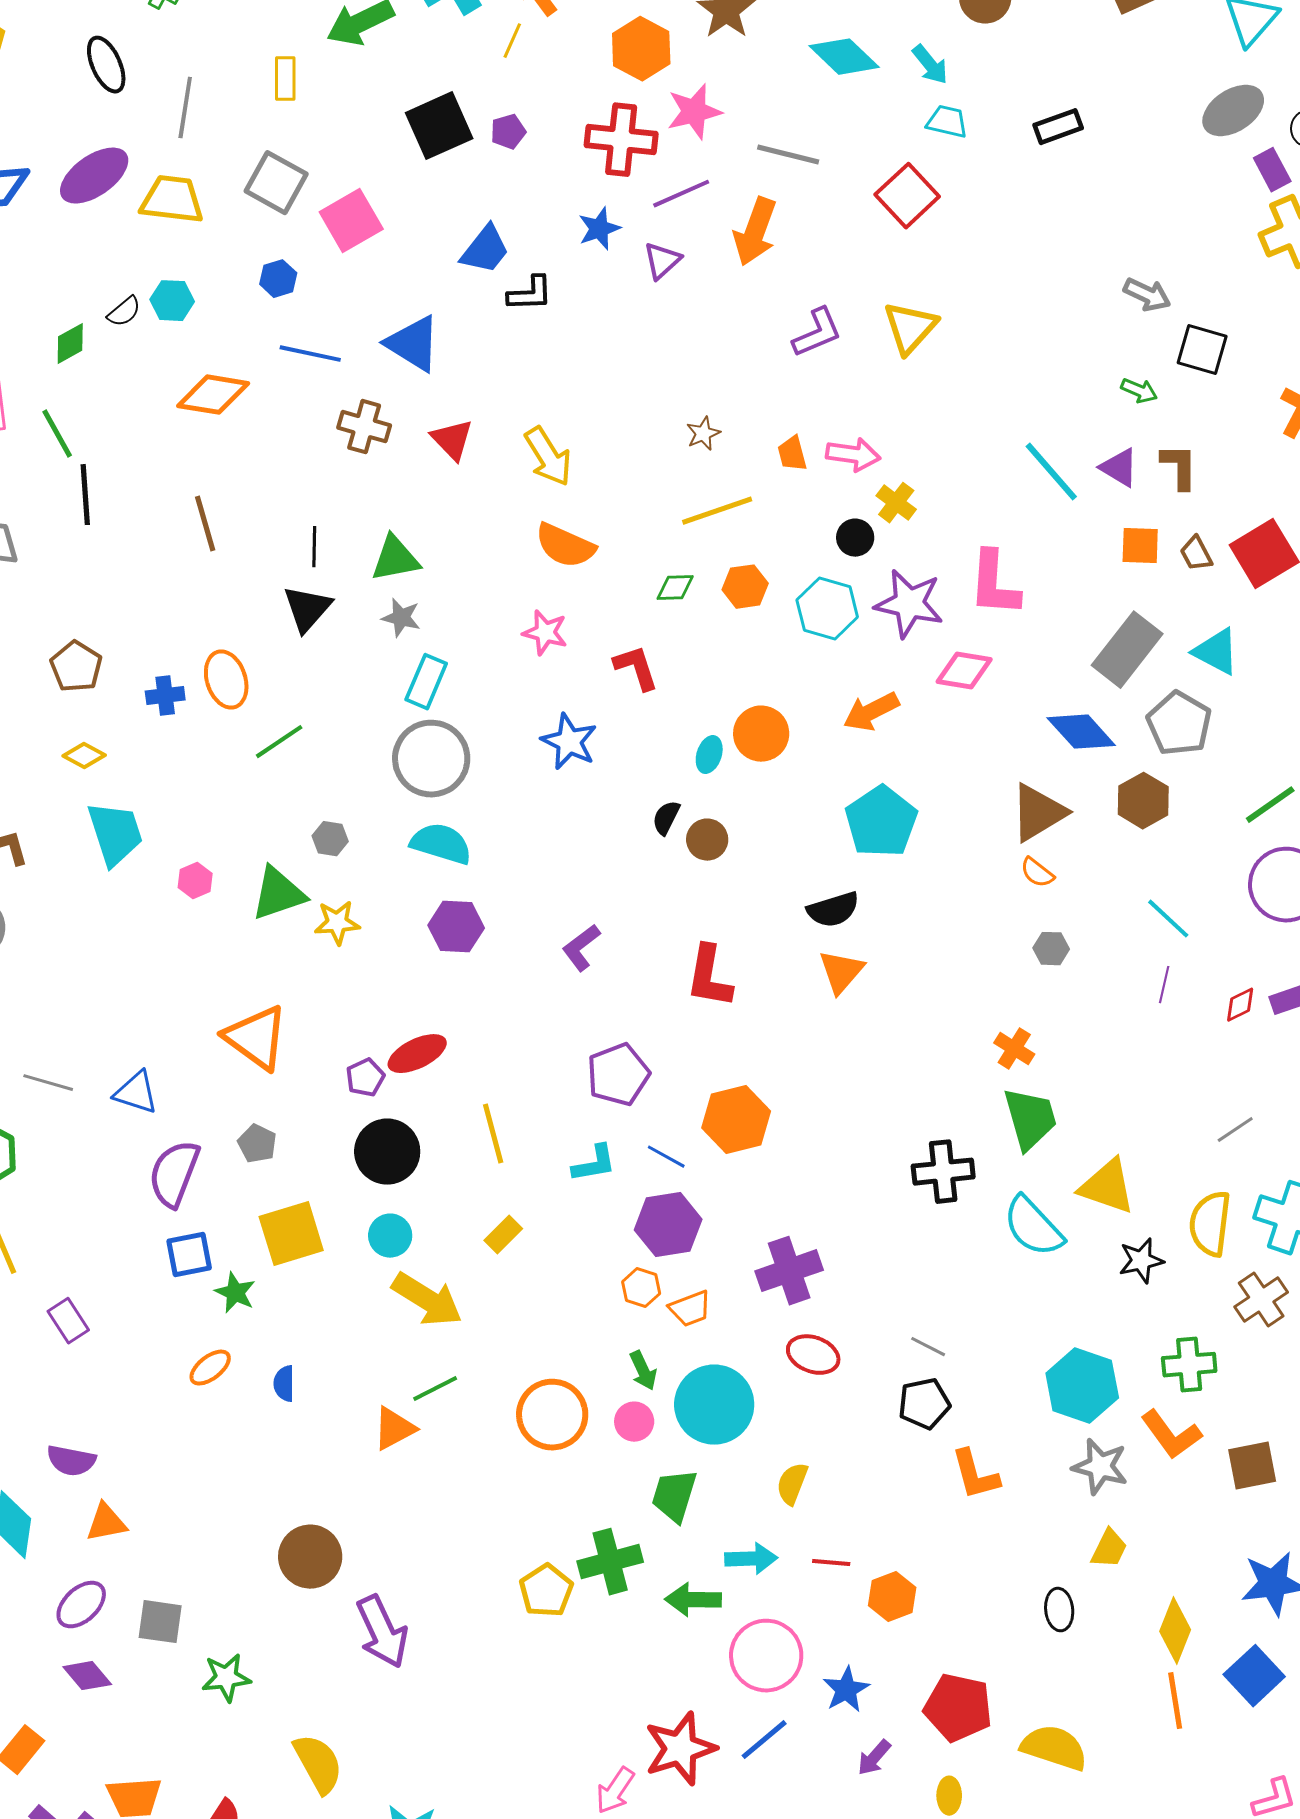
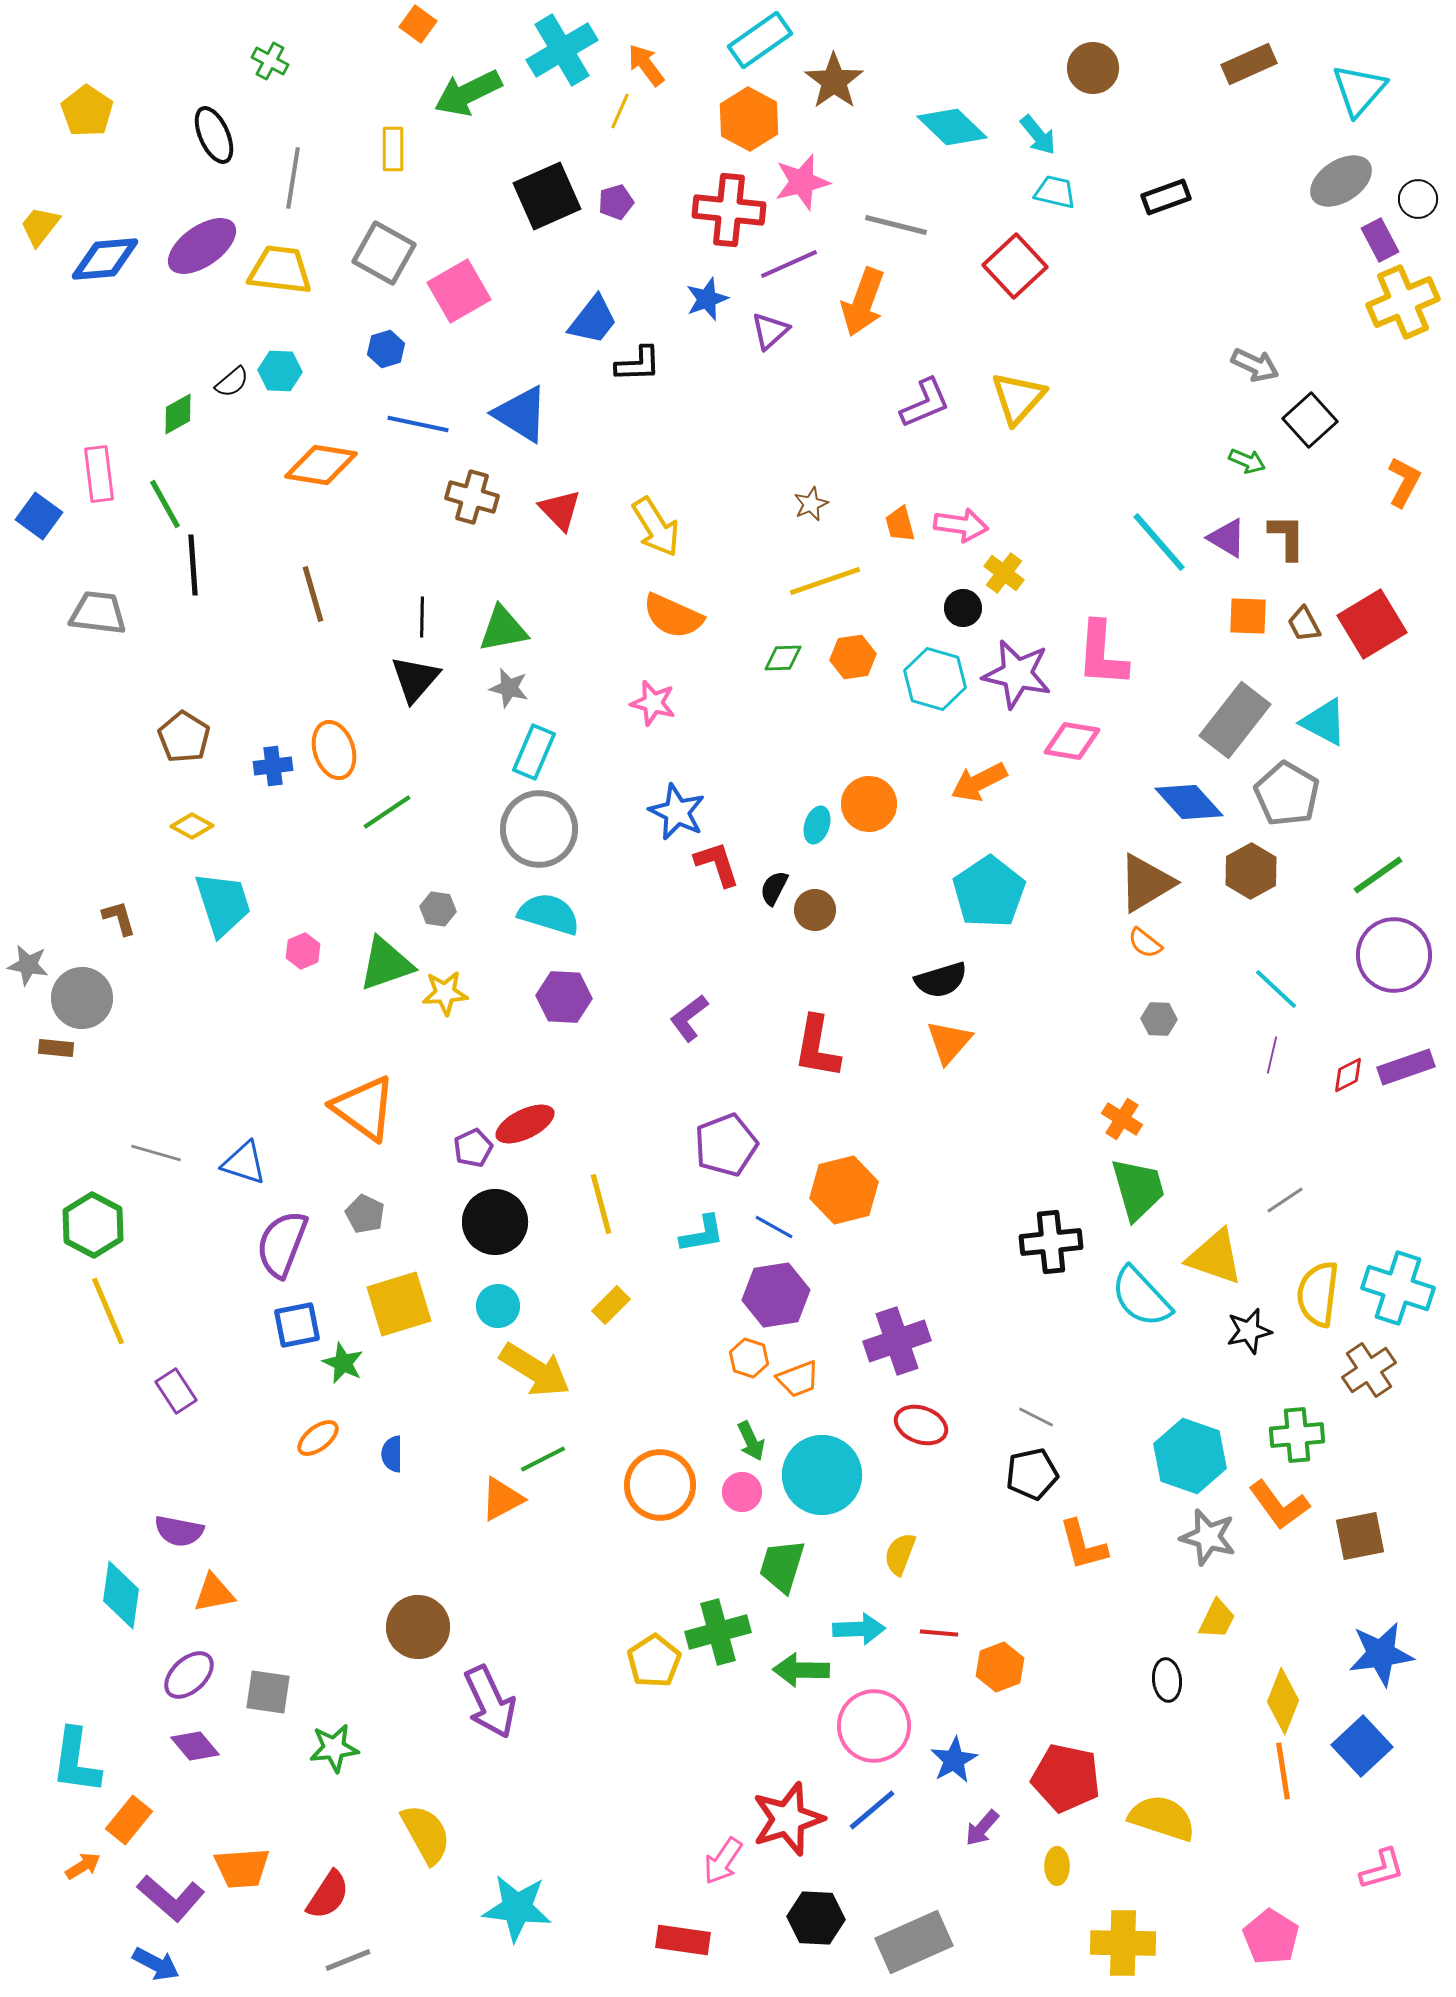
black square: (1202, 350) -> (1310, 420), turned 32
red L-shape: (636, 668) -> (717, 864), moved
gray line: (1235, 1130) -> (1285, 1200), moved

